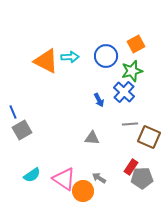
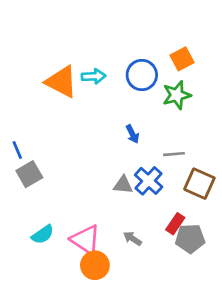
blue cross: (124, 92) -> (149, 181), moved
gray line: (130, 124) -> (174, 154), moved
orange circle: (83, 191) -> (95, 265), moved

